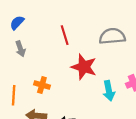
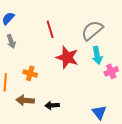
gray semicircle: (112, 36) -> (92, 30), turned -35
cyan arrow: (109, 91) -> (97, 55), moved

